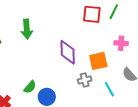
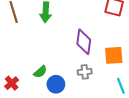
gray cross: (85, 80) -> (85, 72), moved

